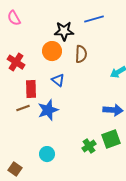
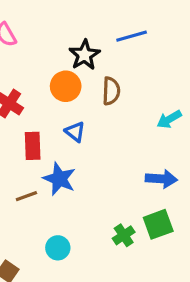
black star: (64, 31) -> (84, 55), turned -30
brown line: (23, 108) -> (26, 196), moved
blue star: (48, 110) -> (59, 179), turned -30

